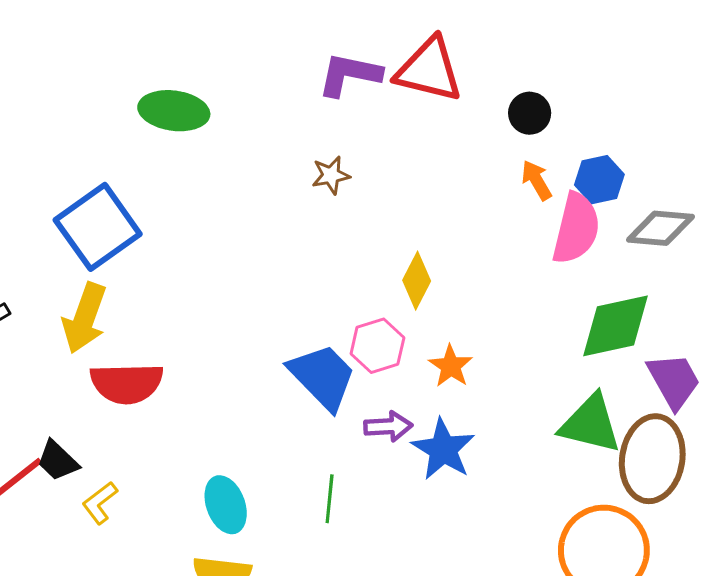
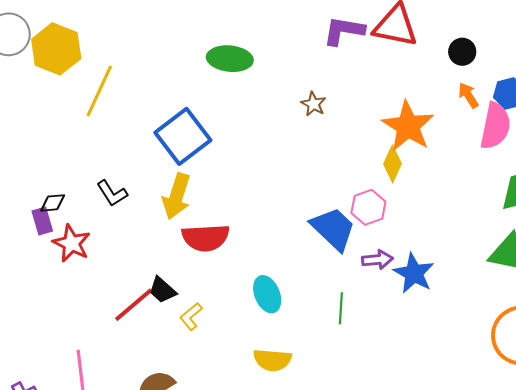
brown star: (331, 175) -> (313, 104), moved, turned -30
orange star: (451, 366) -> (408, 126), moved, size x1.8
cyan ellipse: (226, 505) -> (267, 294), moved

